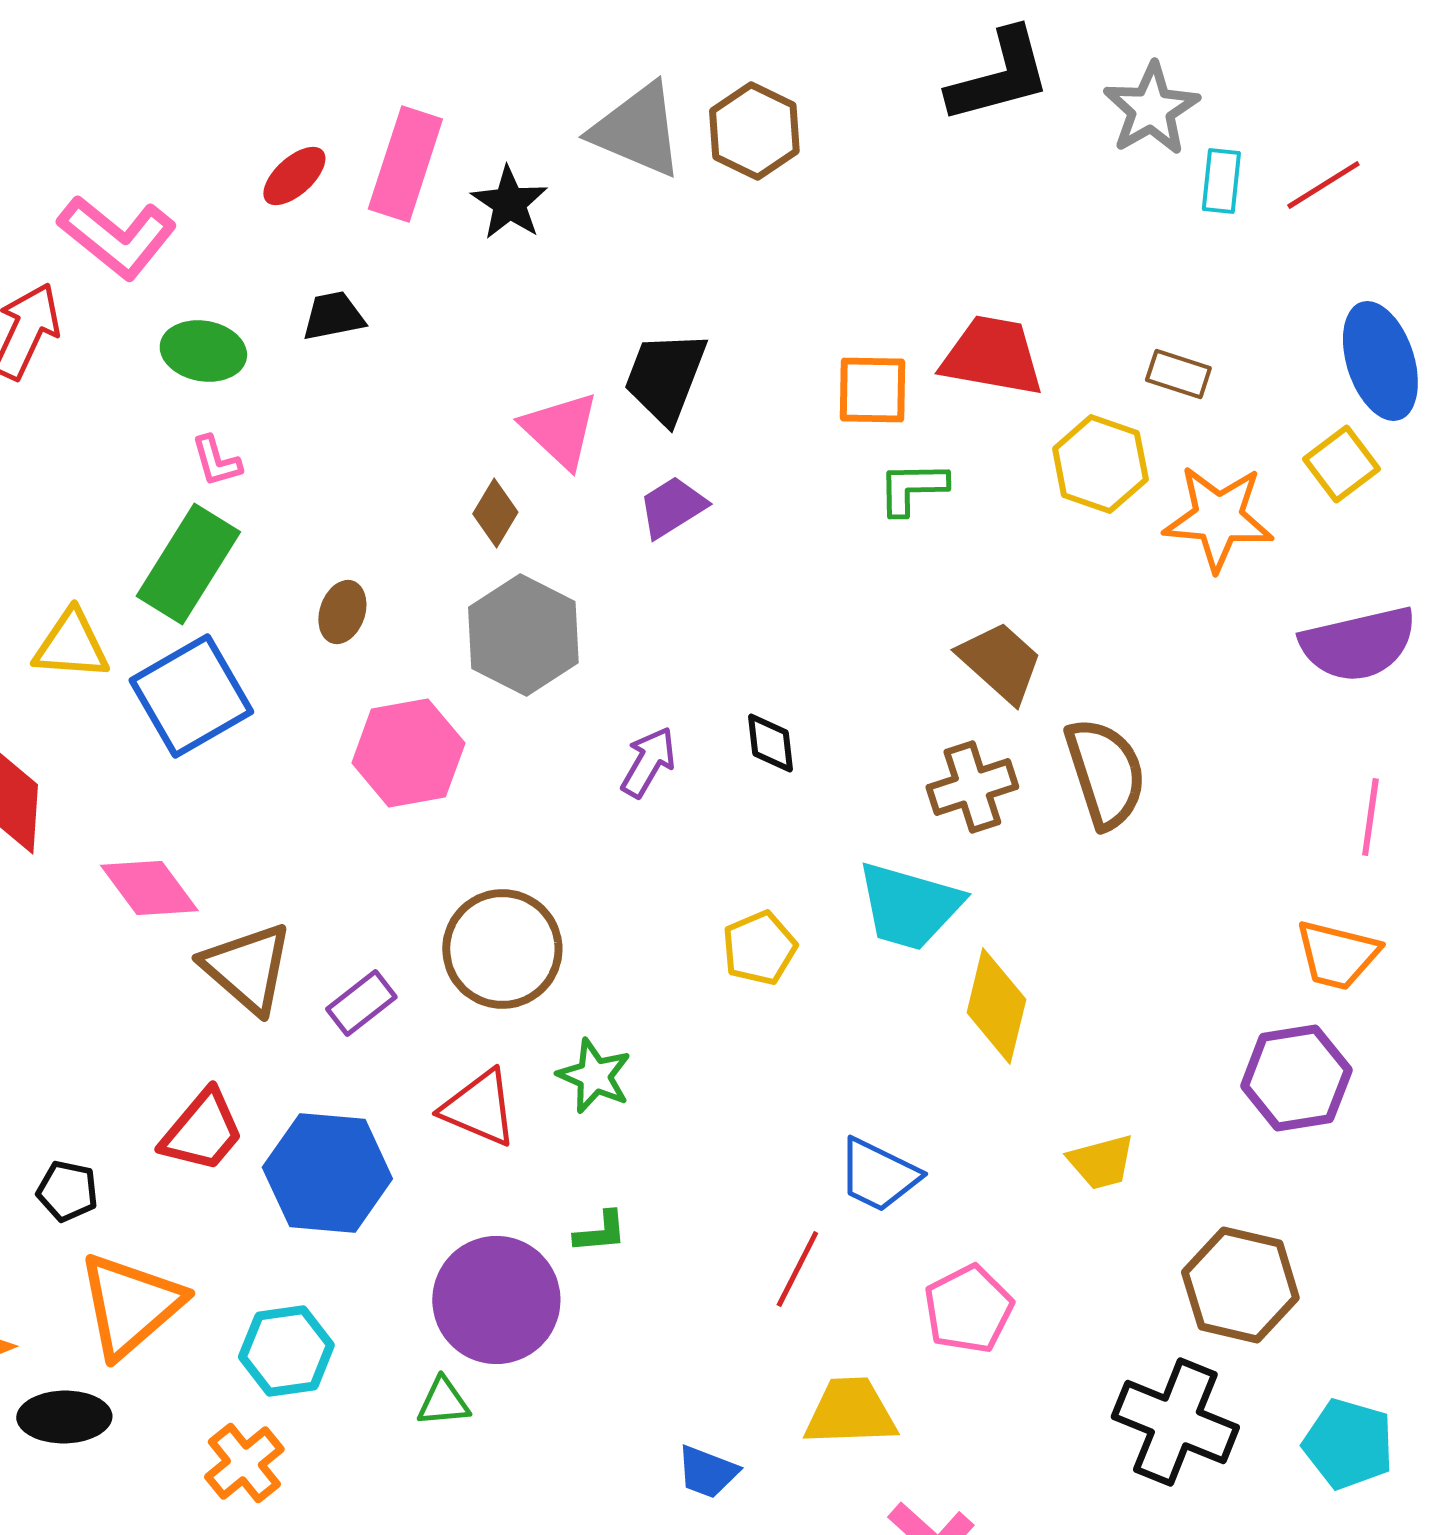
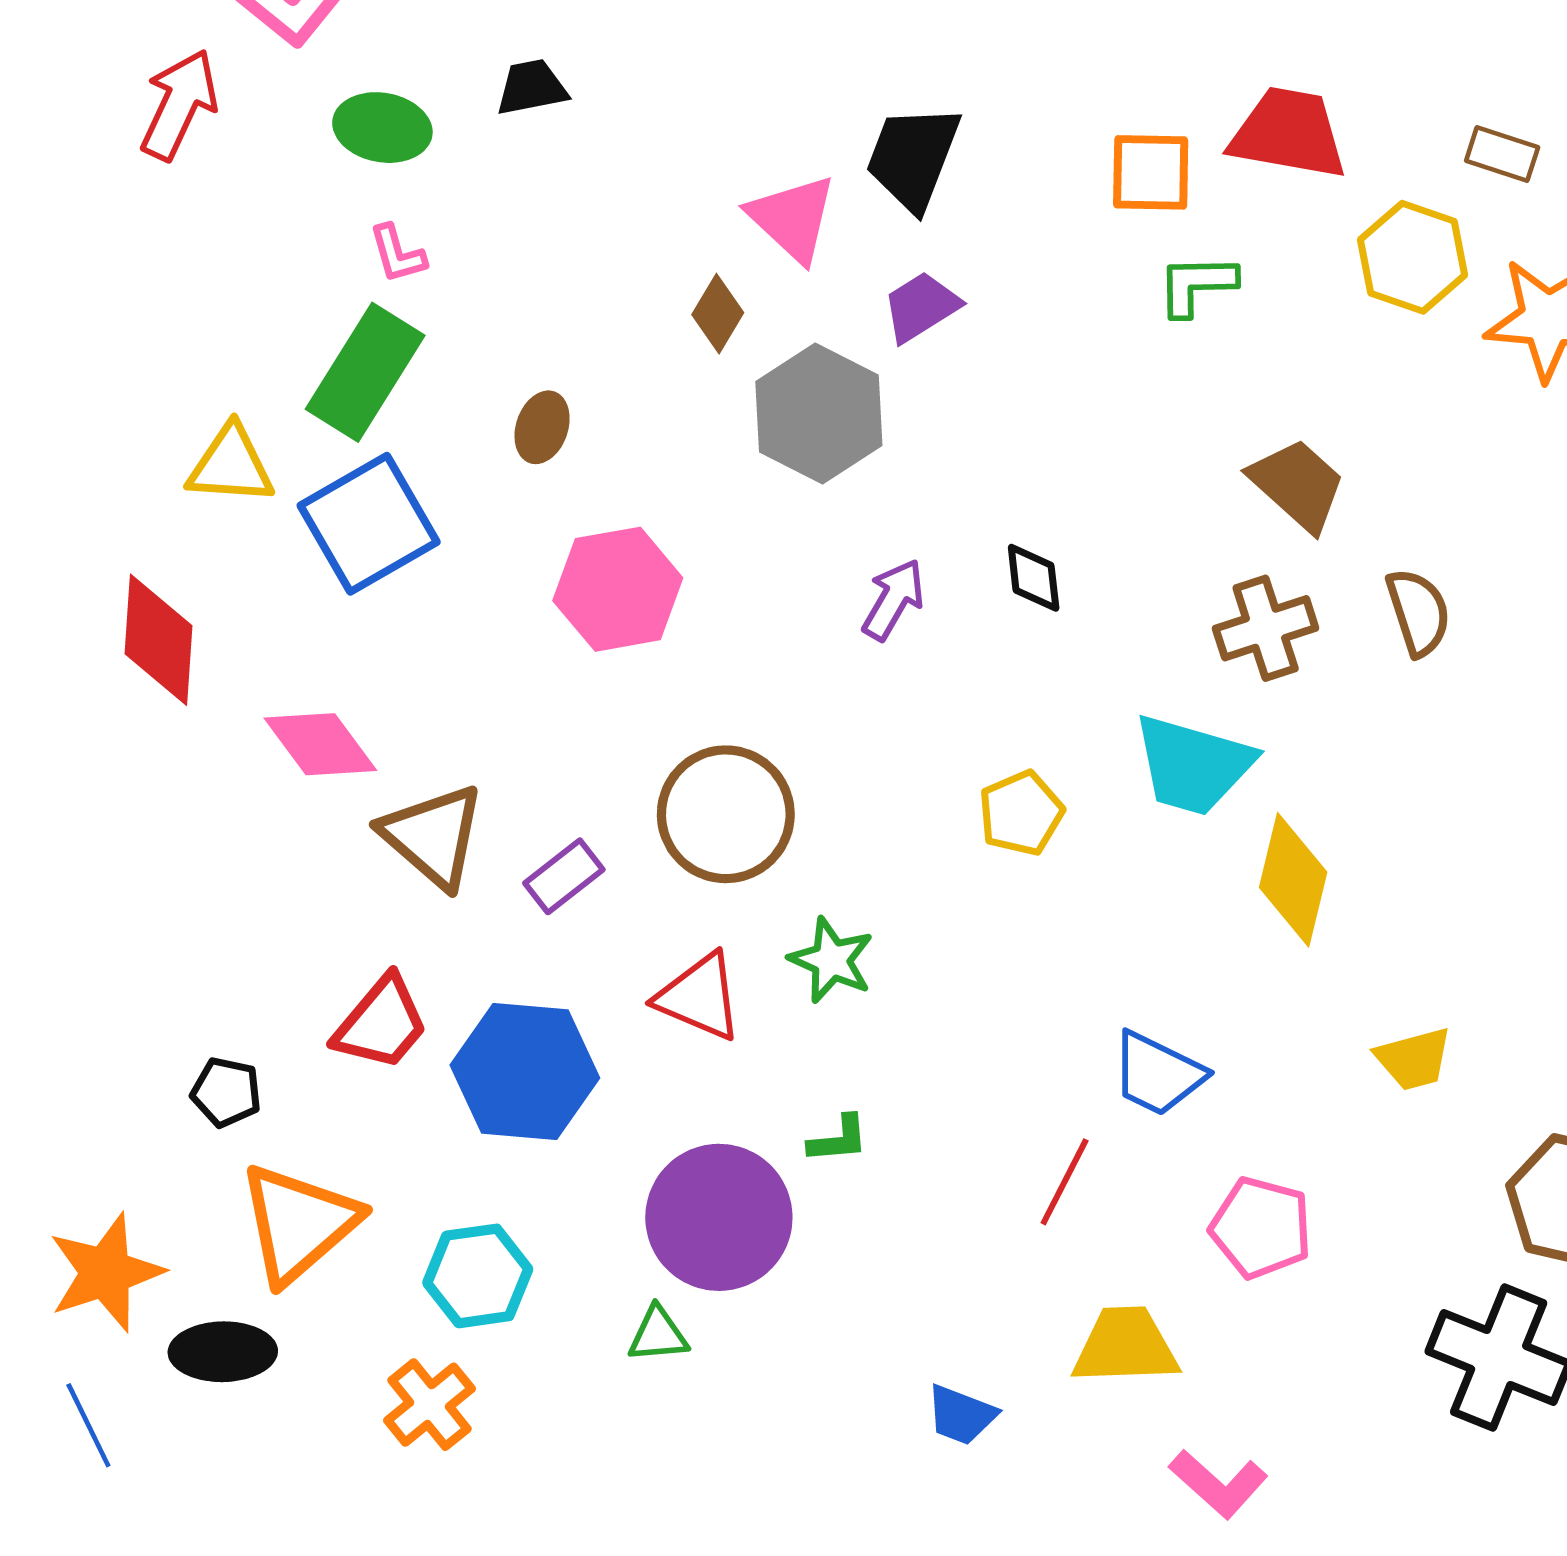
gray hexagon: (523, 635) -> (819, 413), moved
brown semicircle: (1105, 773) -> (1418, 612), size x0.7
pink pentagon: (968, 1309) -> (1261, 1228), turned -30

